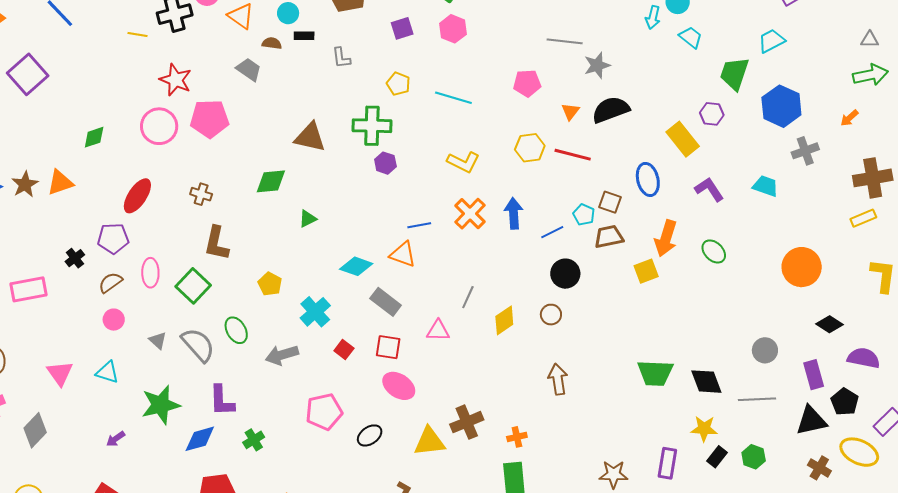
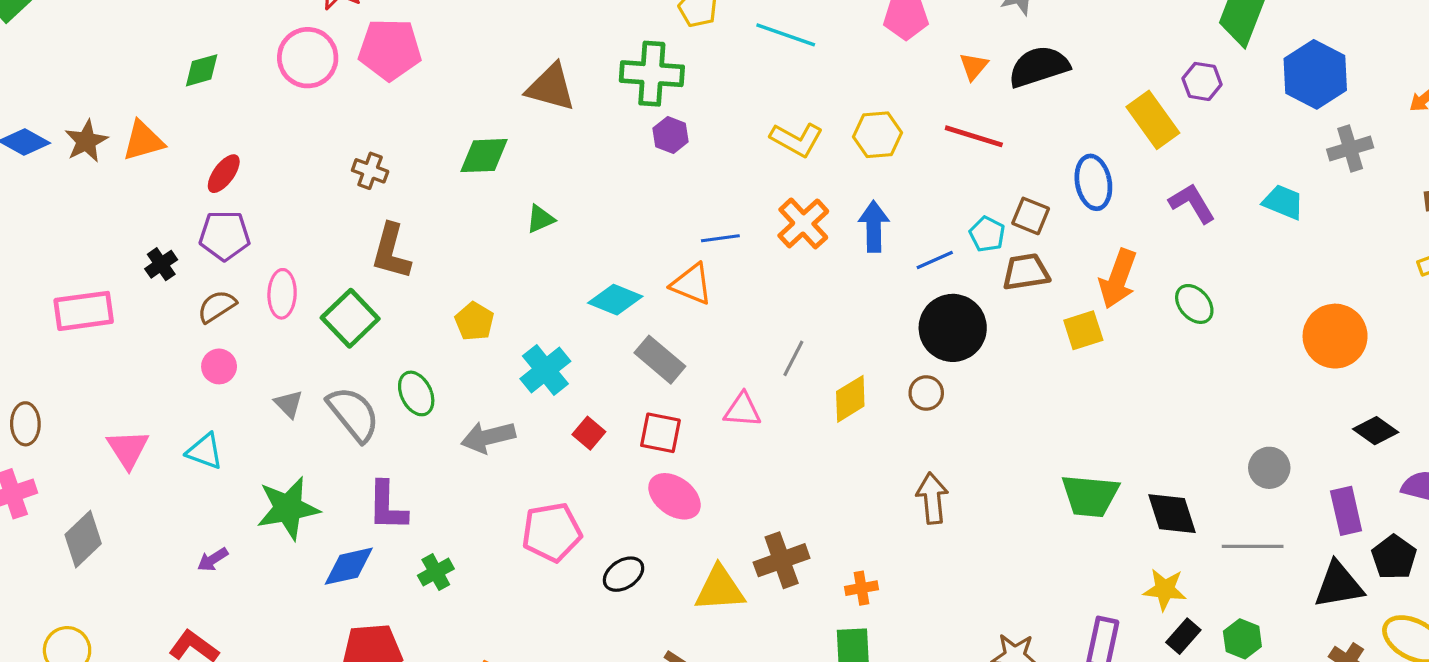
yellow hexagon: (530, 148) -> (878, 135), moved
red ellipse: (137, 196) -> (224, 174), moved, size x0.7
black circle: (565, 274) -> (953, 328), size x1.4

